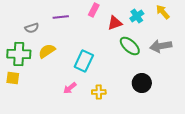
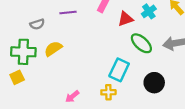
cyan rectangle: (84, 61) -> (119, 70), moved
yellow square: (13, 78) -> (17, 77), turned -32
pink arrow: (70, 88) -> (72, 96), moved

